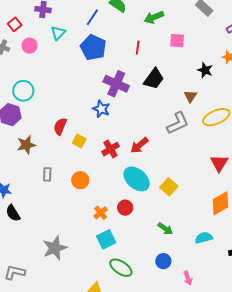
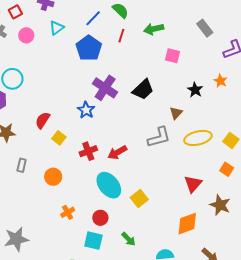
red line: (138, 48) -> (121, 36), moved
red circle: (125, 208) -> (100, 218), moved
cyan square: (106, 239) -> (93, 241), moved, turned 30

